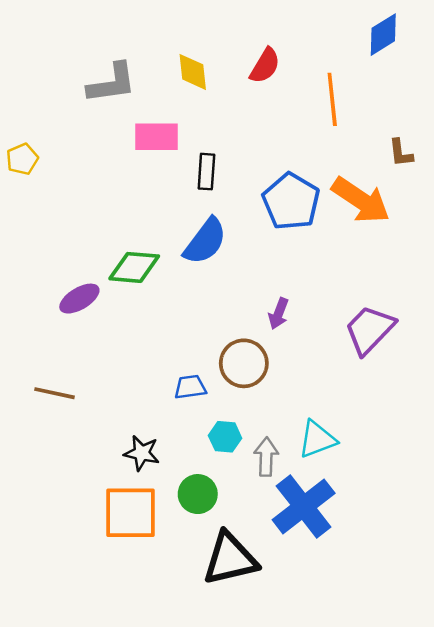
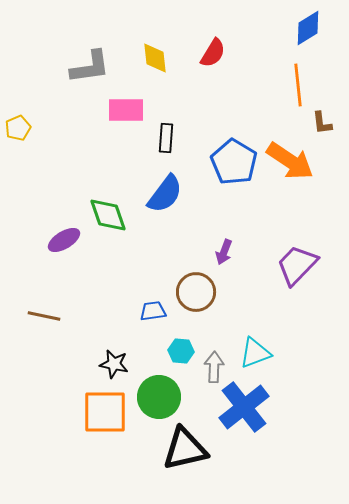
orange line: (332, 99) -> (298, 85), moved
green diamond: (134, 267) -> (108, 215), turned 66
green circle: (198, 494) -> (159, 397), size x1.4

